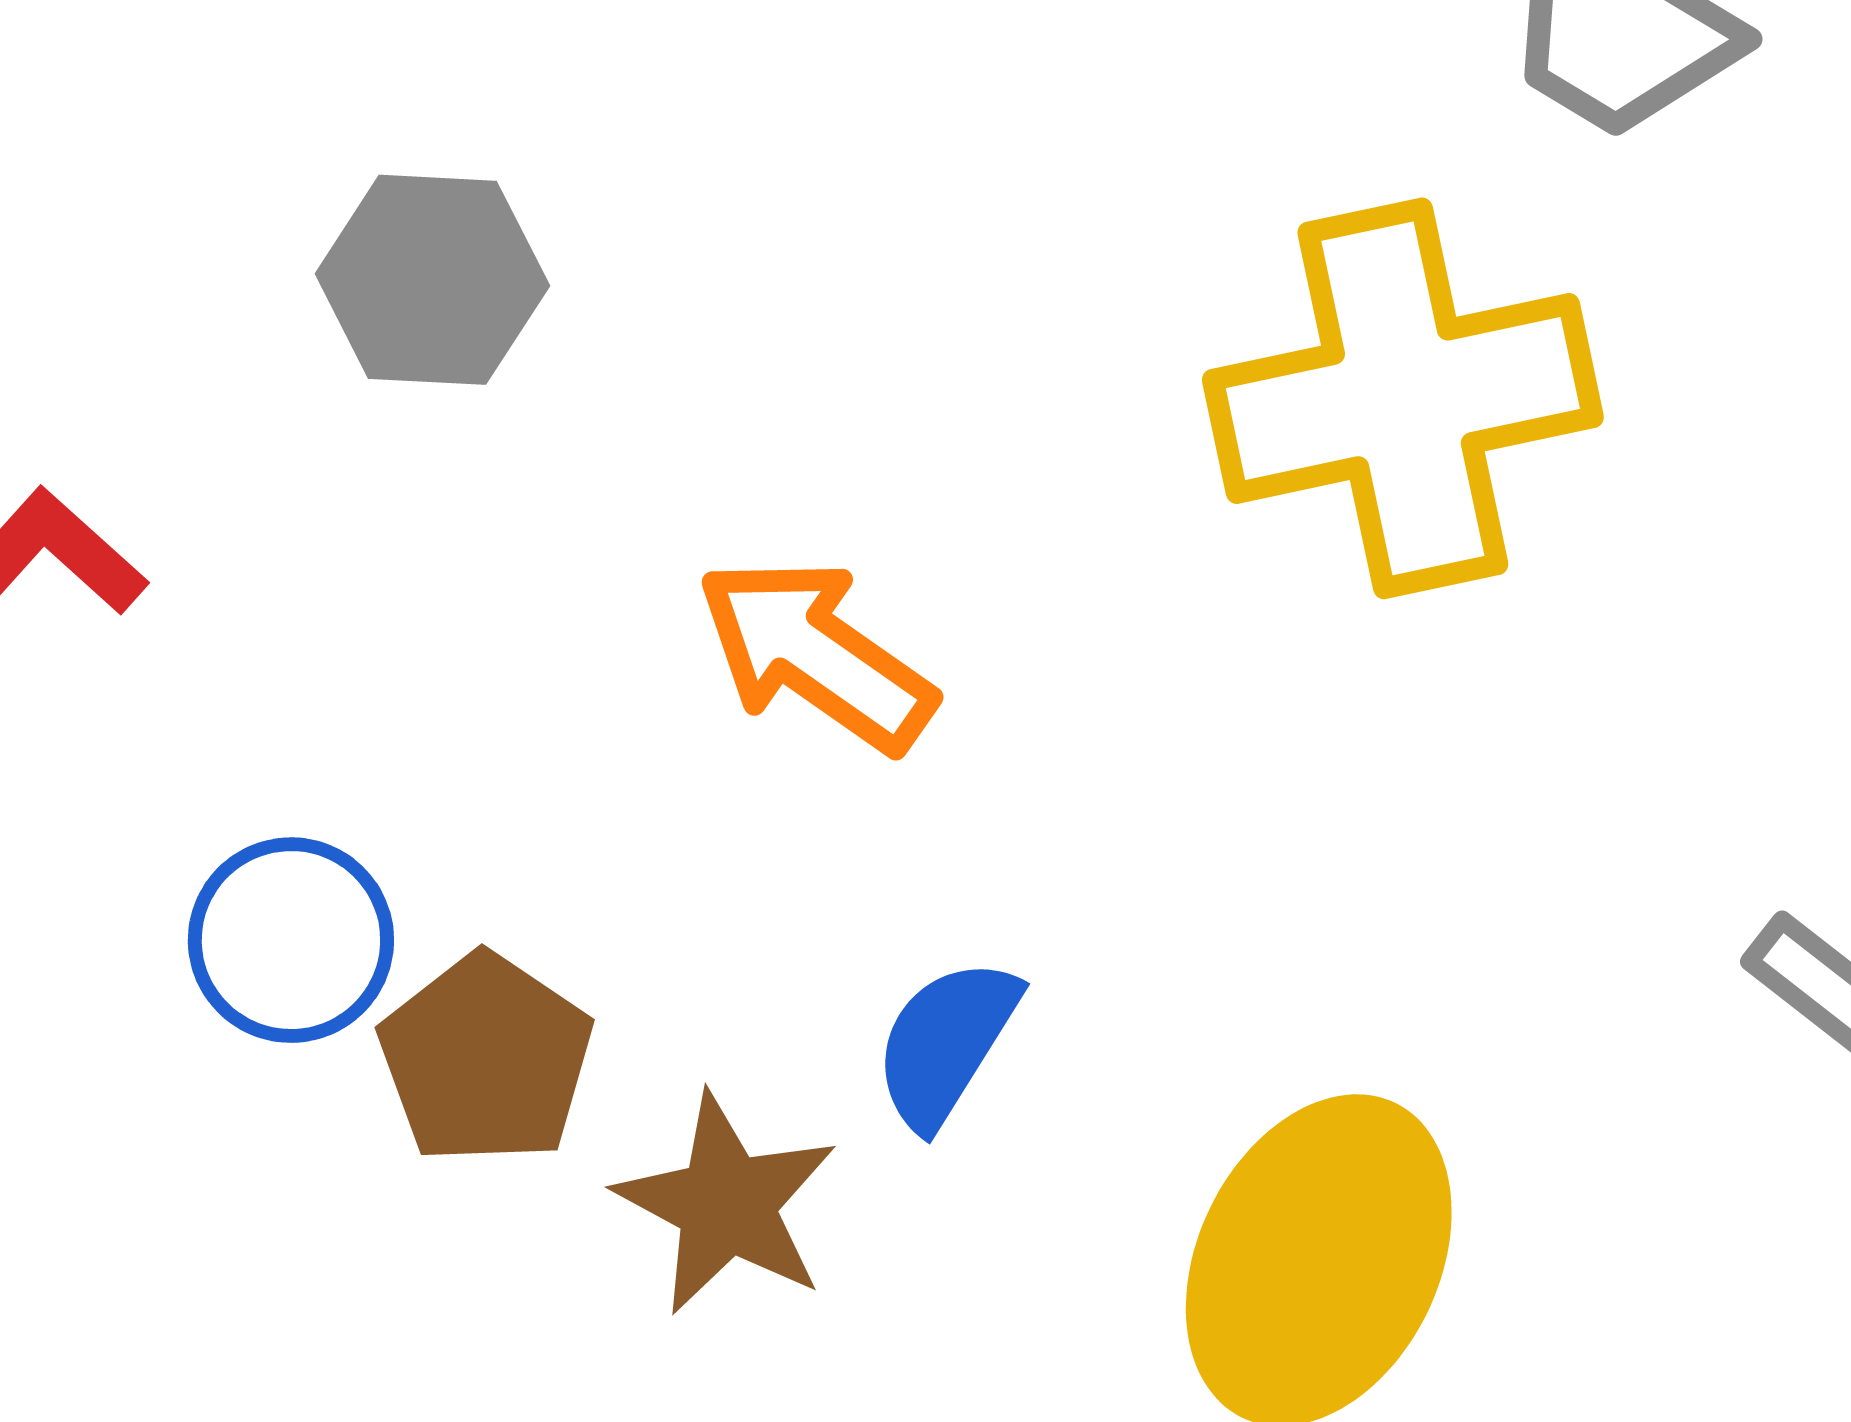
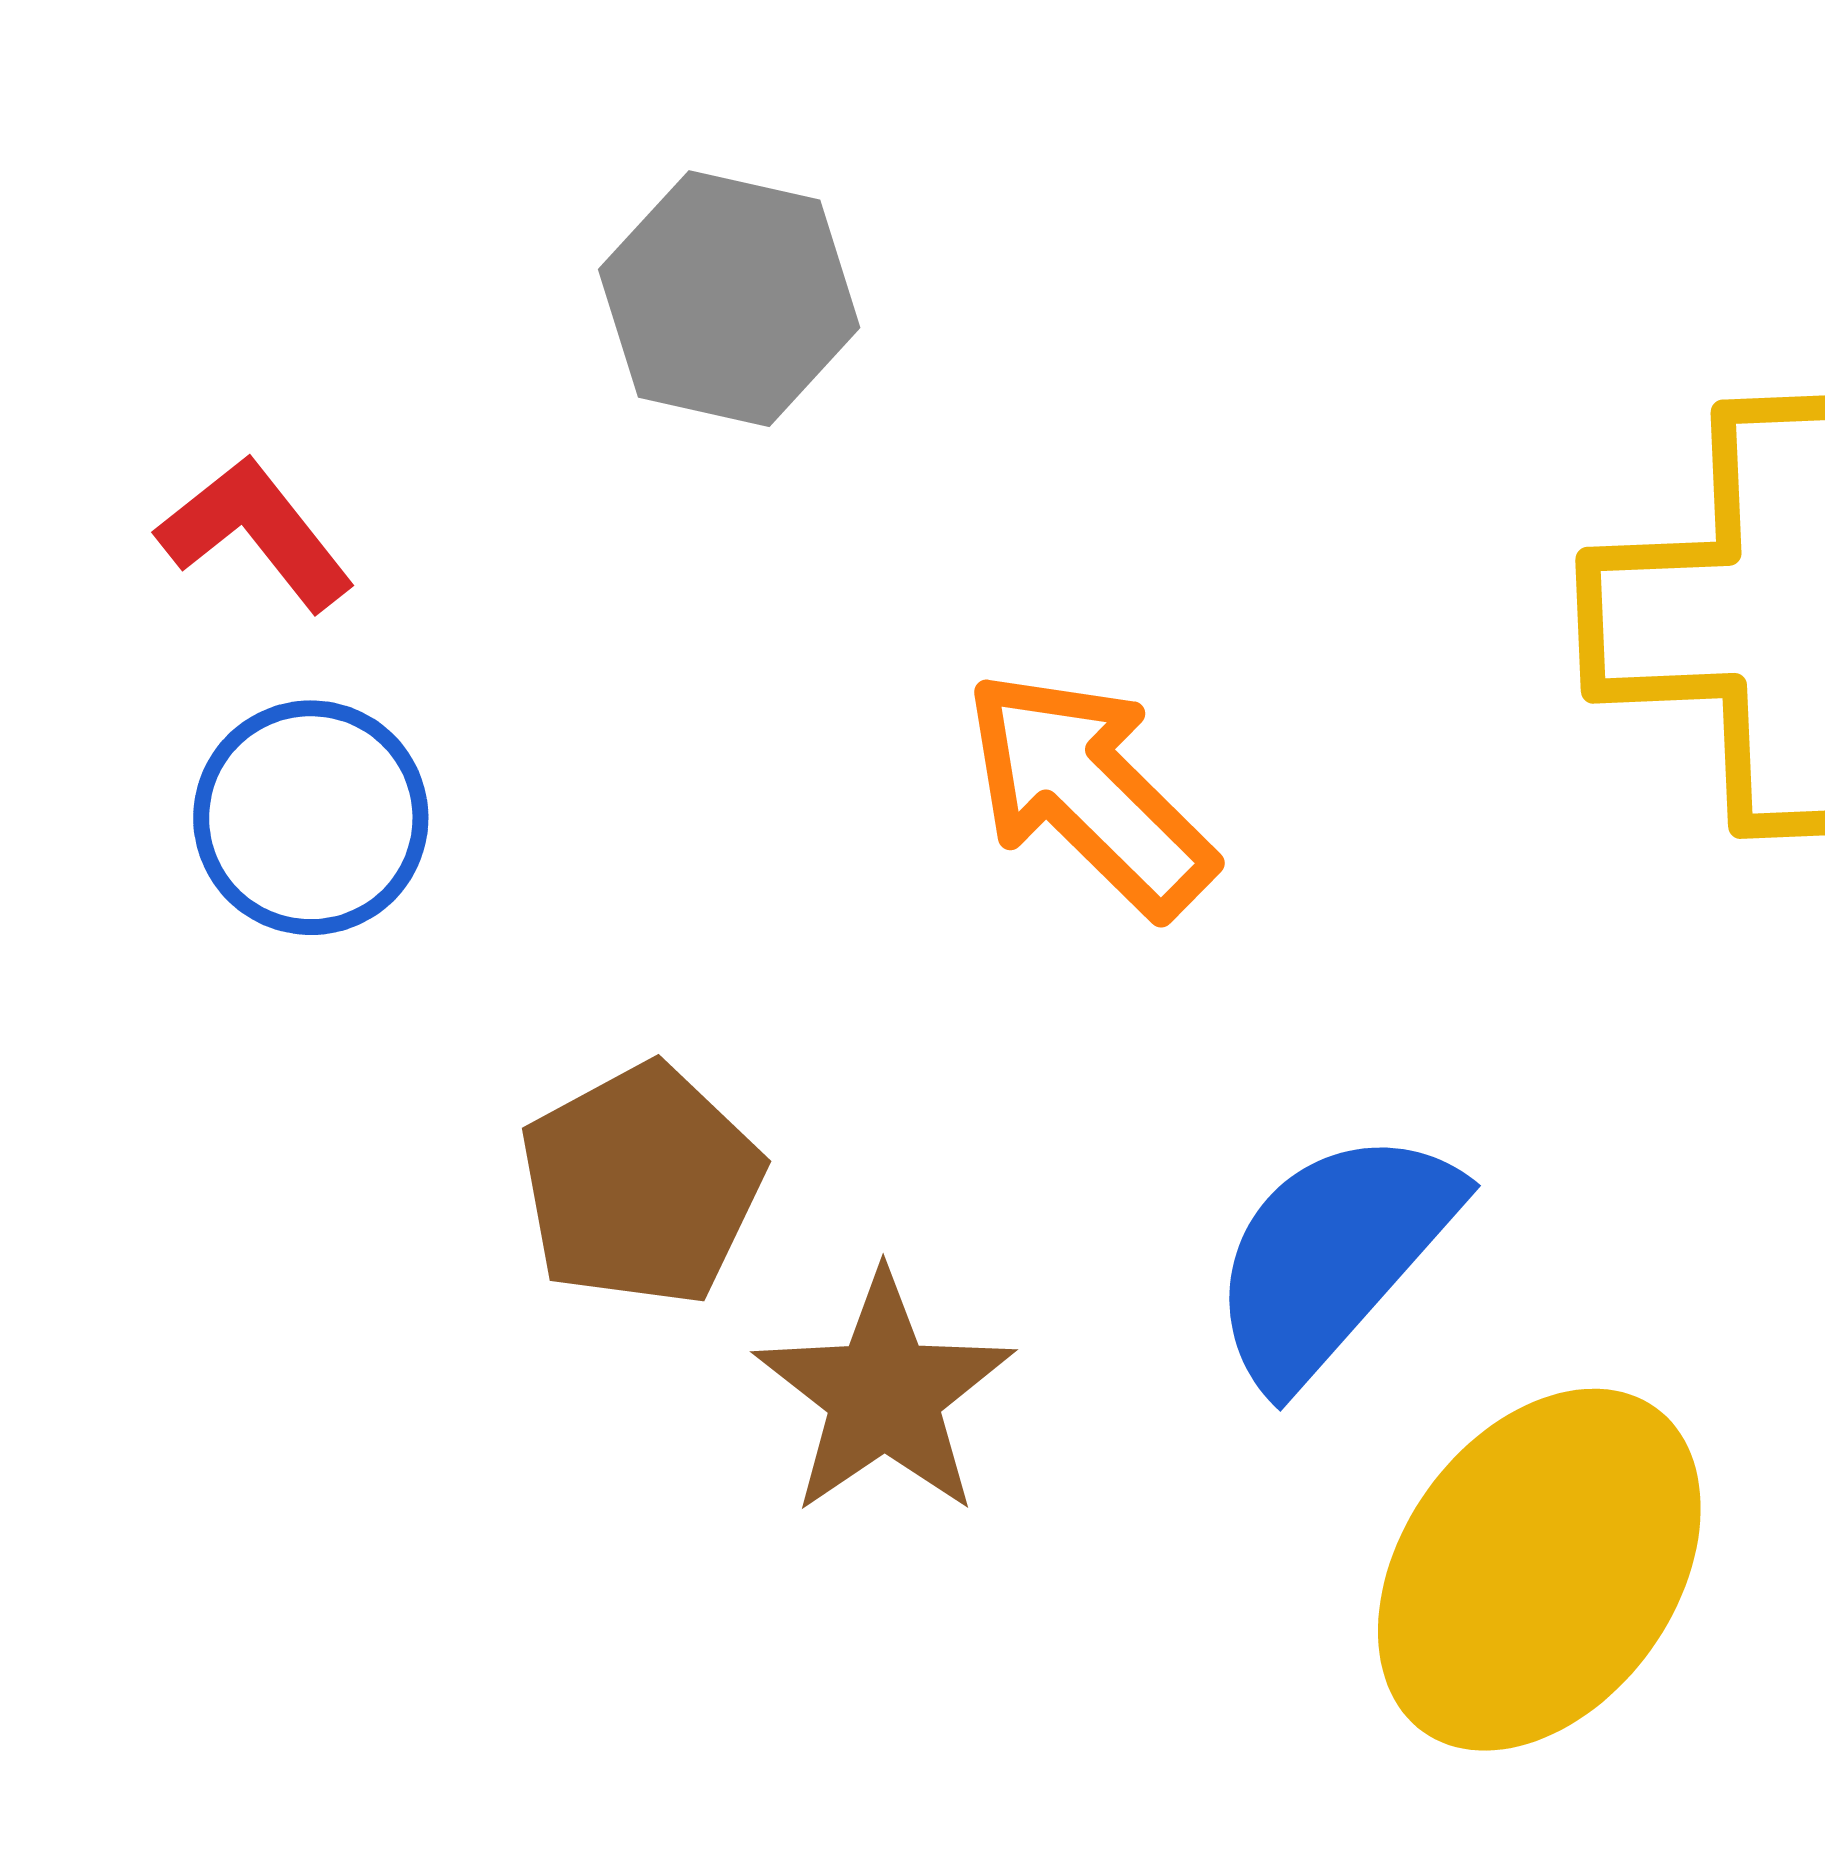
blue circle: (291, 940) -> (311, 818), moved
blue semicircle: (946, 1043) -> (1333, 1256), moved, size x1.4

